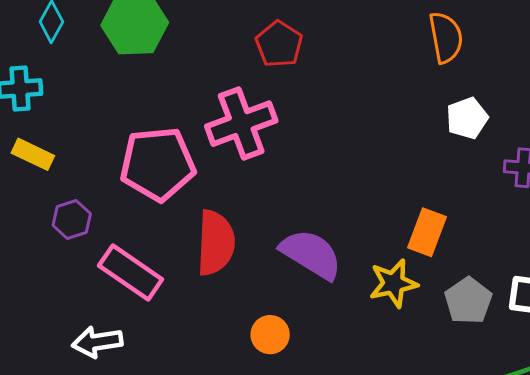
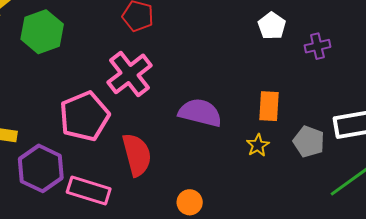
purple hexagon: (72, 219) -> (41, 168), size x1.8
purple semicircle: (311, 254) -> (200, 113), moved
yellow star: (393, 283) -> (258, 145), size x0.7

